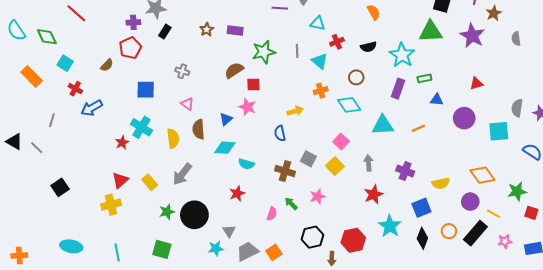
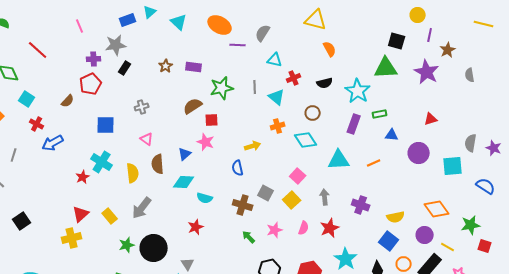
gray cross: (182, 71) -> (142, 107), turned -32
blue square: (421, 208) -> (389, 241), moved, turned -30
pink semicircle: (272, 214) -> (304, 228), moved

